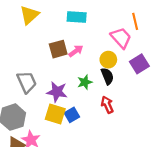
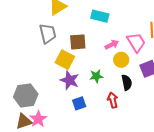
pink arrow: (76, 51) -> (112, 45), moved
black semicircle: (107, 76) -> (127, 83), moved
gray trapezoid: (27, 82) -> (48, 34), moved
yellow square: (55, 114) -> (65, 60), moved

